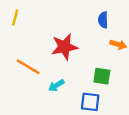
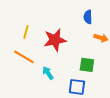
yellow line: (15, 18) -> (26, 32), moved
cyan arrow: (56, 86) -> (48, 73), turned 88

